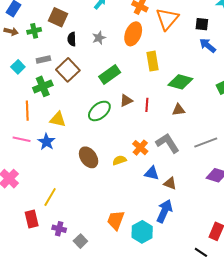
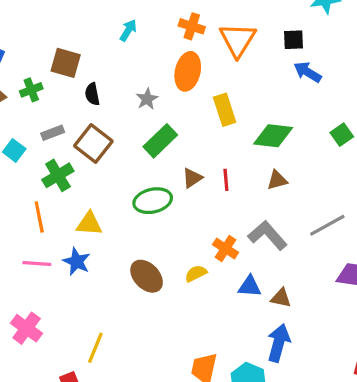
gray star: (99, 38) -> (147, 99), moved
green ellipse: (99, 111) -> (153, 201), turned 35

